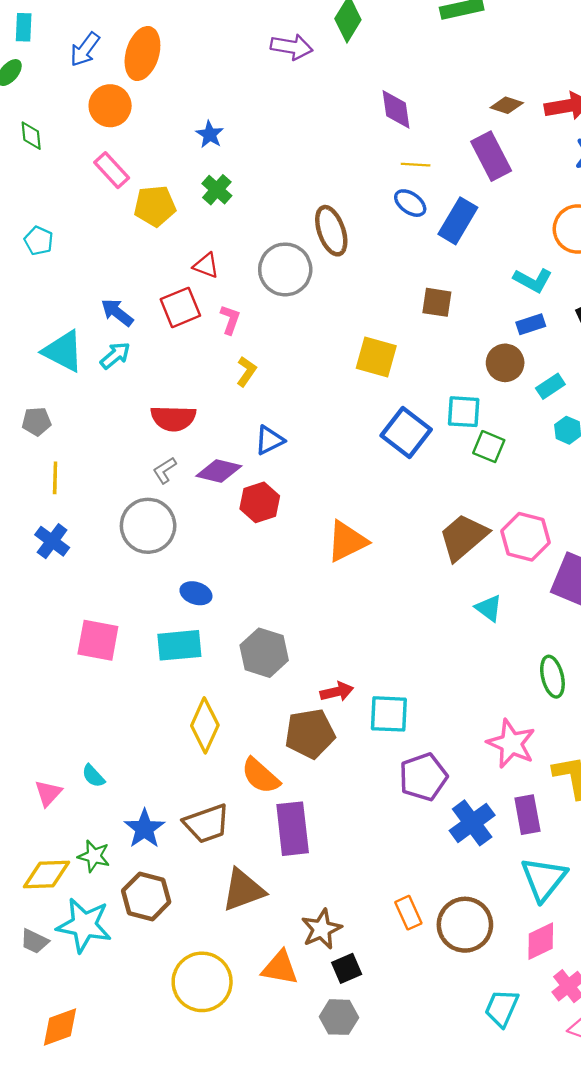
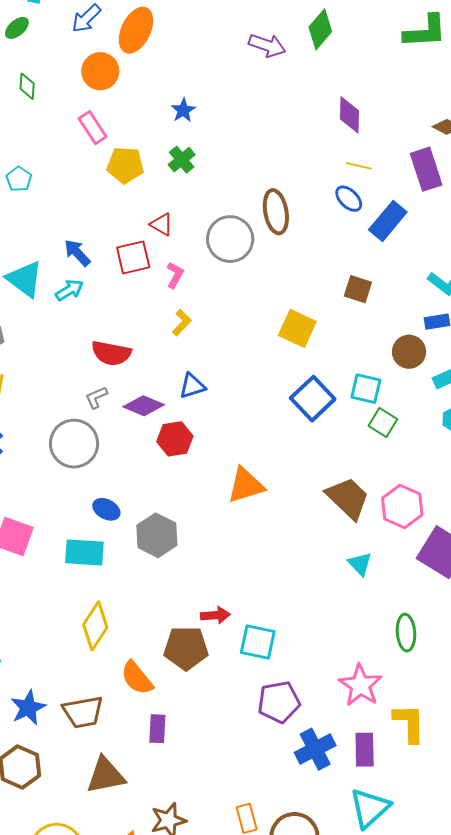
brown trapezoid: (463, 537) -> (348, 498), turned 75
gray hexagon: (264, 653) -> (157, 535), moved
purple rectangle: (293, 829) -> (157, 729), size x0.6

